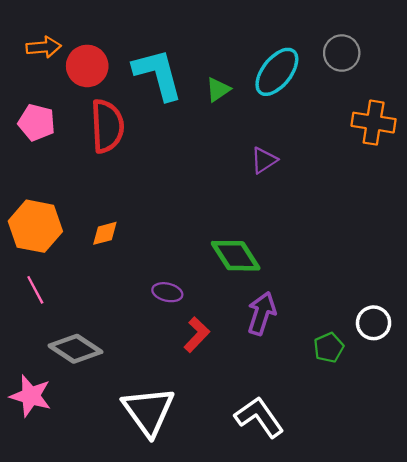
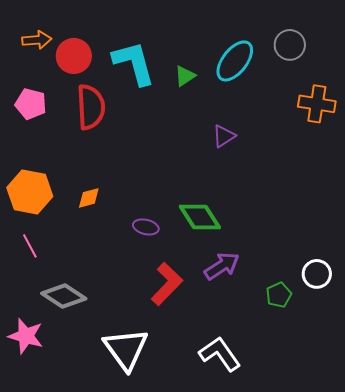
purple ellipse: (167, 292) -> (146, 227), moved
purple arrow: (262, 313) -> (222, 266), turned 39
red L-shape: (197, 335) -> (167, 284), size x1.4

